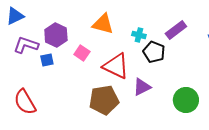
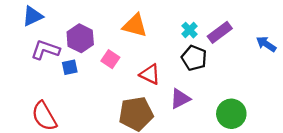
cyan cross: (139, 35) -> (189, 30), moved, turned 32
red triangle: (116, 66) -> (150, 74), size x0.7

